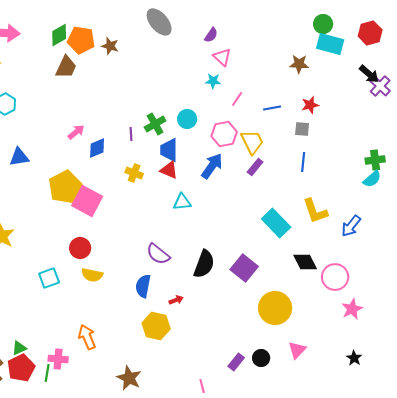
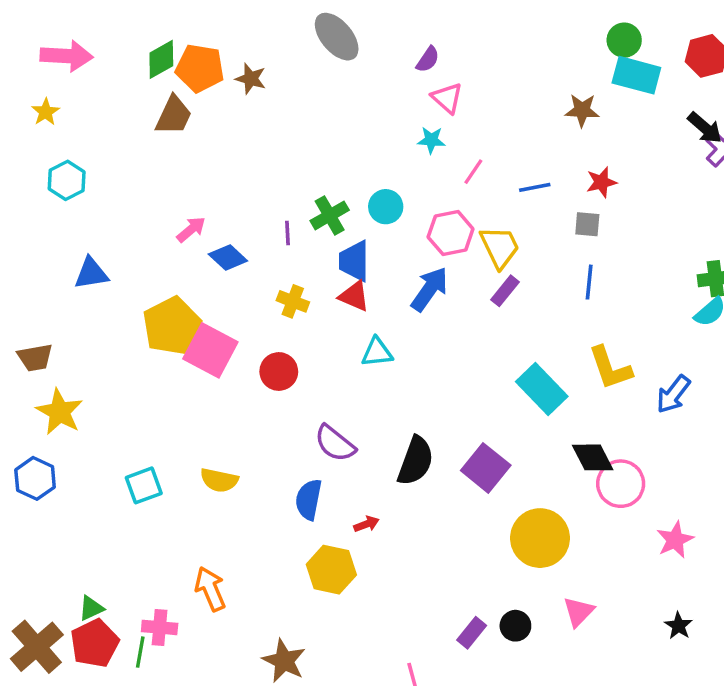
blue diamond: (97, 148) -> (228, 258), turned 65
red circle: (80, 248) -> (279, 371), moved
pink circle: (335, 277) -> (621, 484), moved

